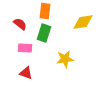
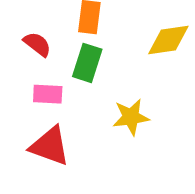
red triangle: (26, 73) -> (50, 146), size x1.5

